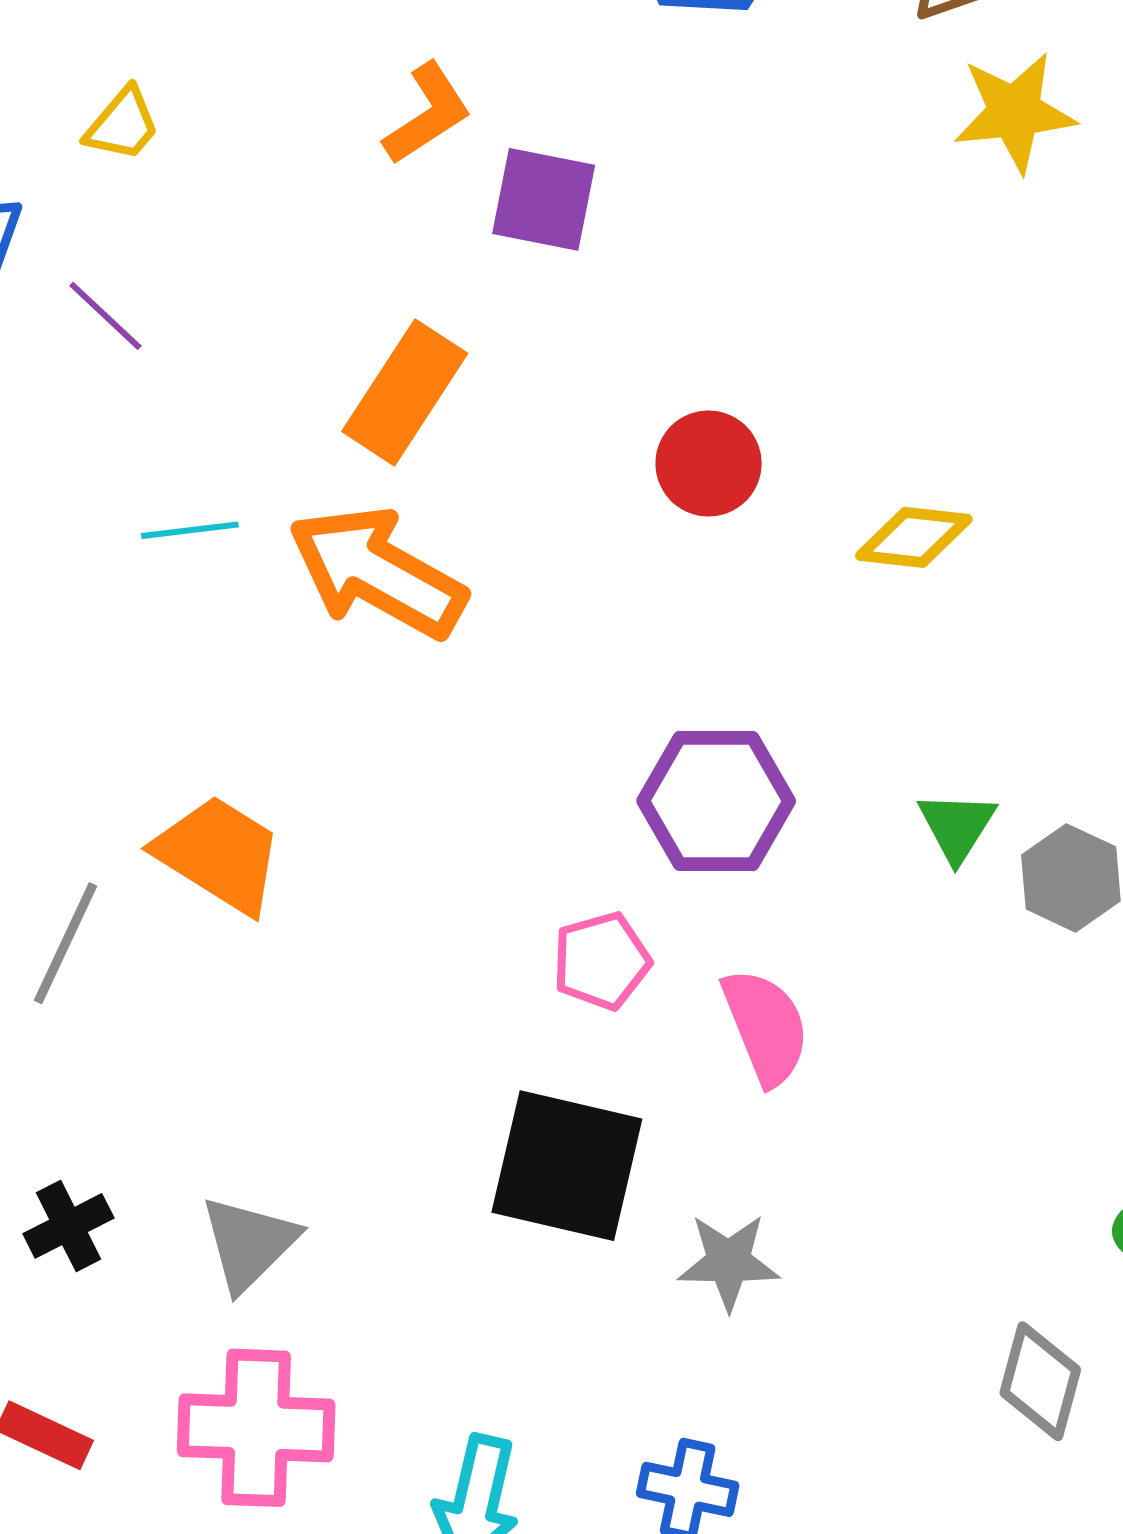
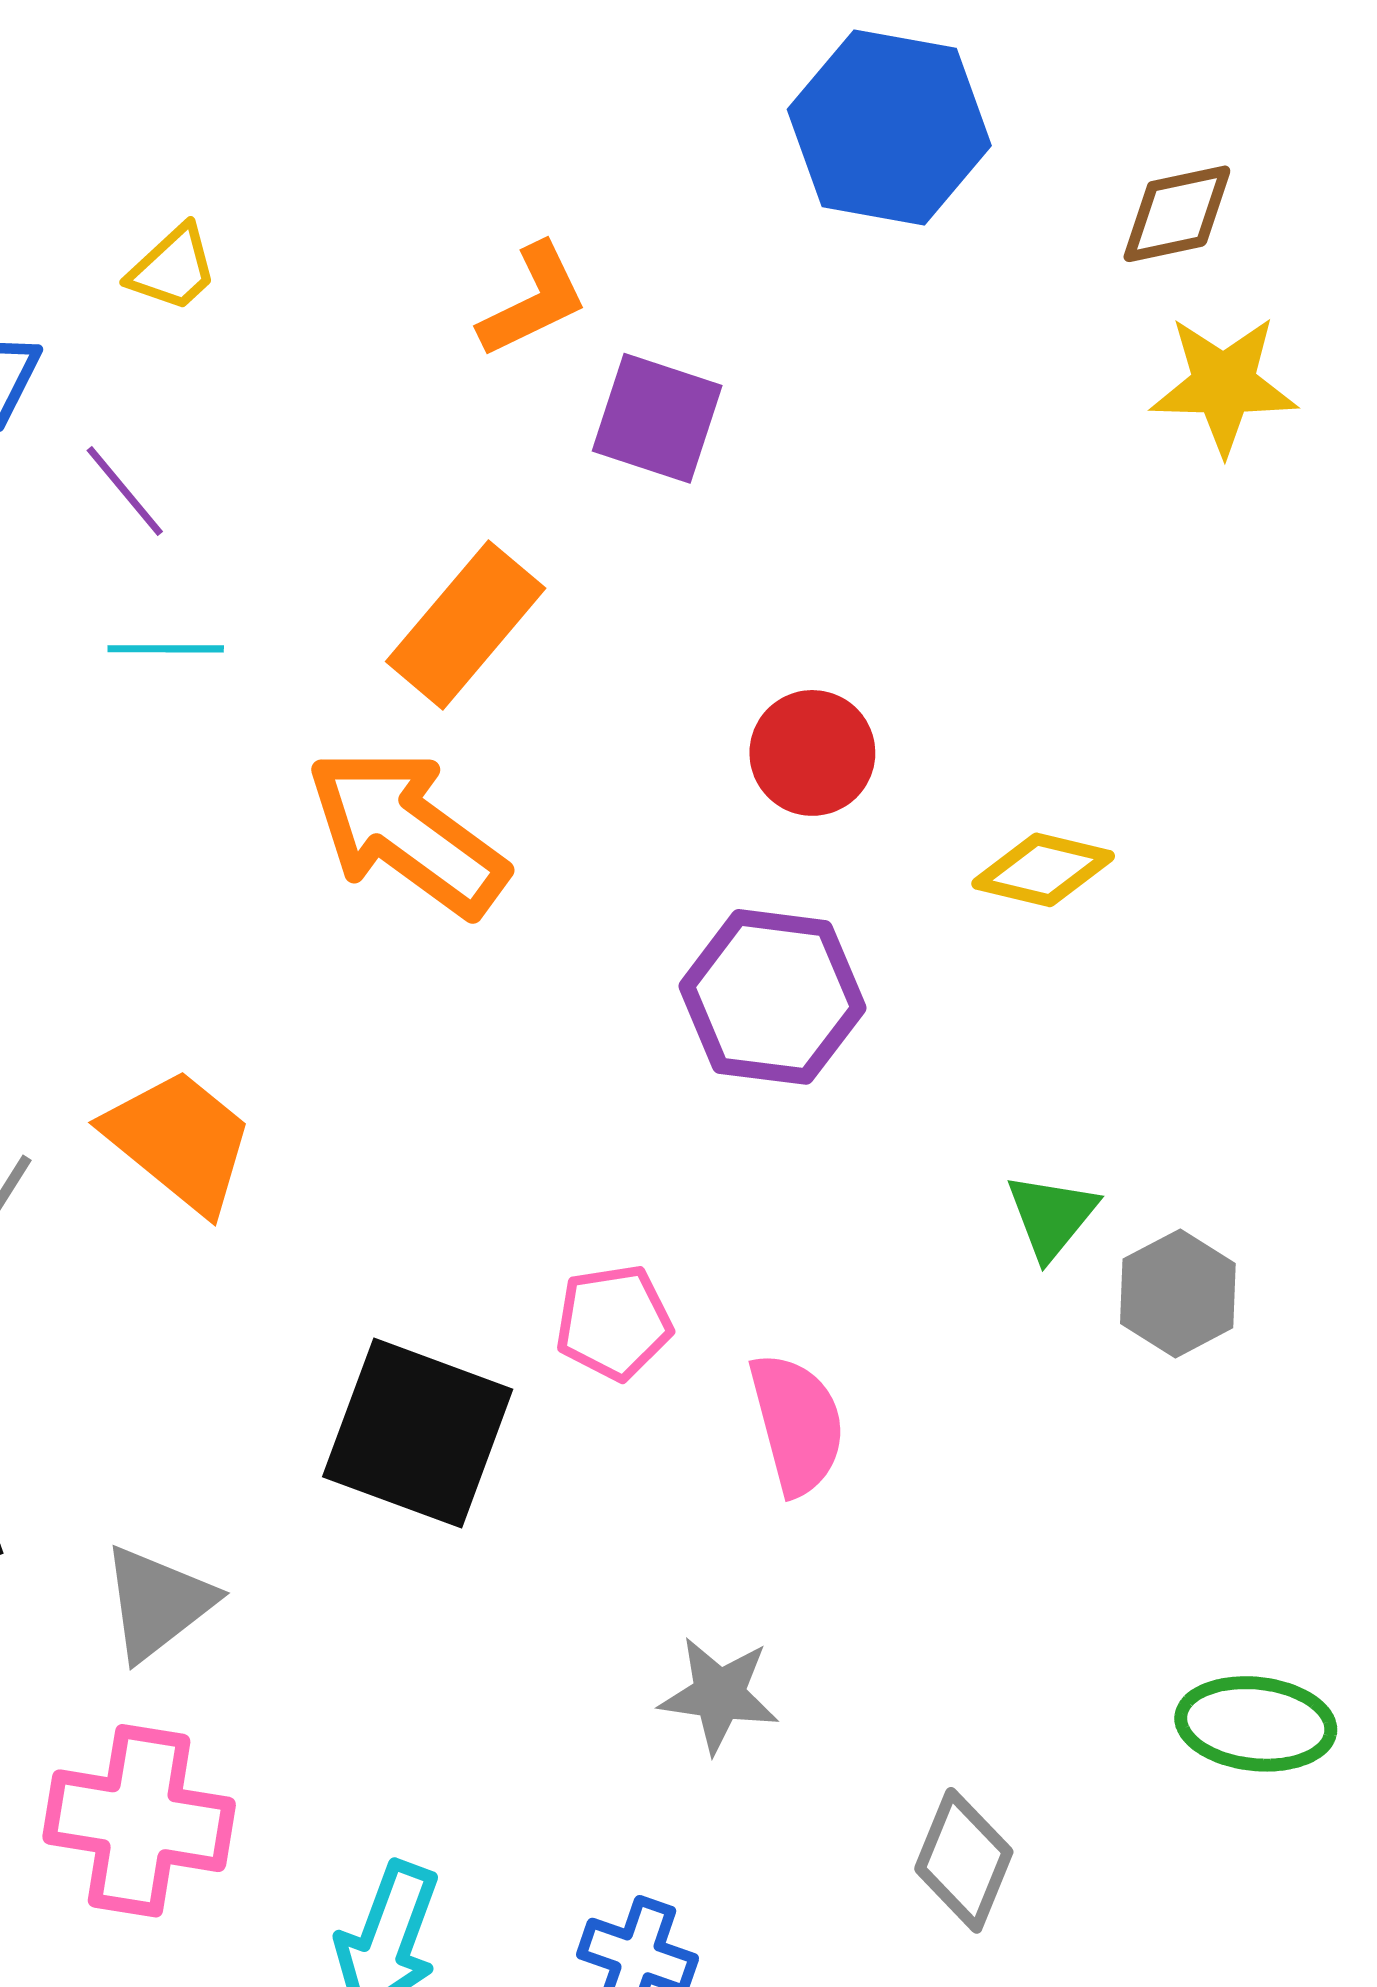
cyan line: (190, 530) -> (166, 649), moved
purple hexagon: (716, 801) -> (772, 997), moved
black square: (567, 1166) -> (418, 1433), moved
gray diamond: (1040, 1381) -> (964, 1860), moved

